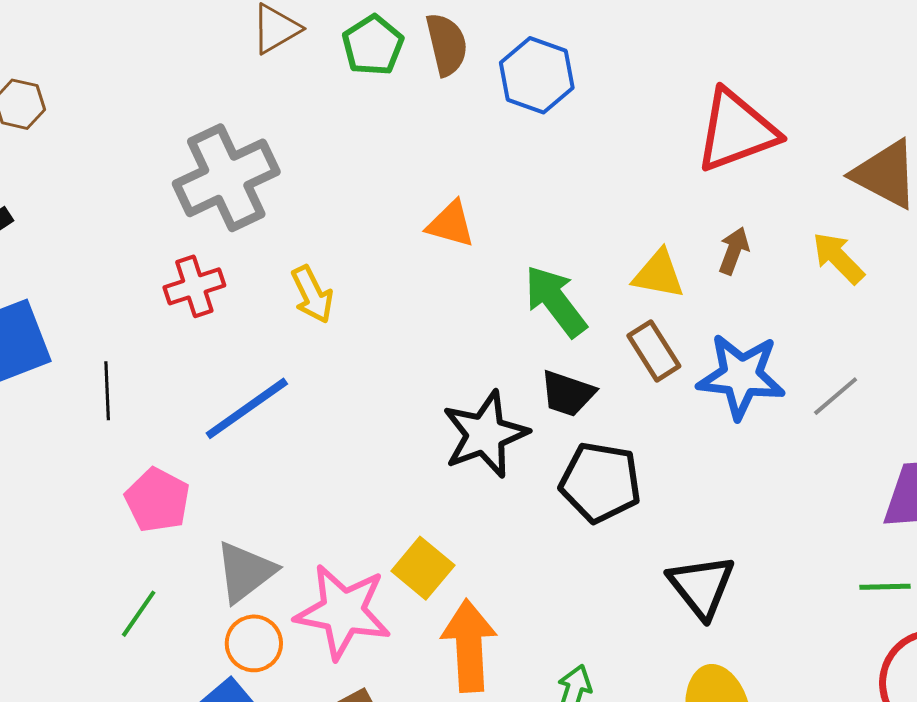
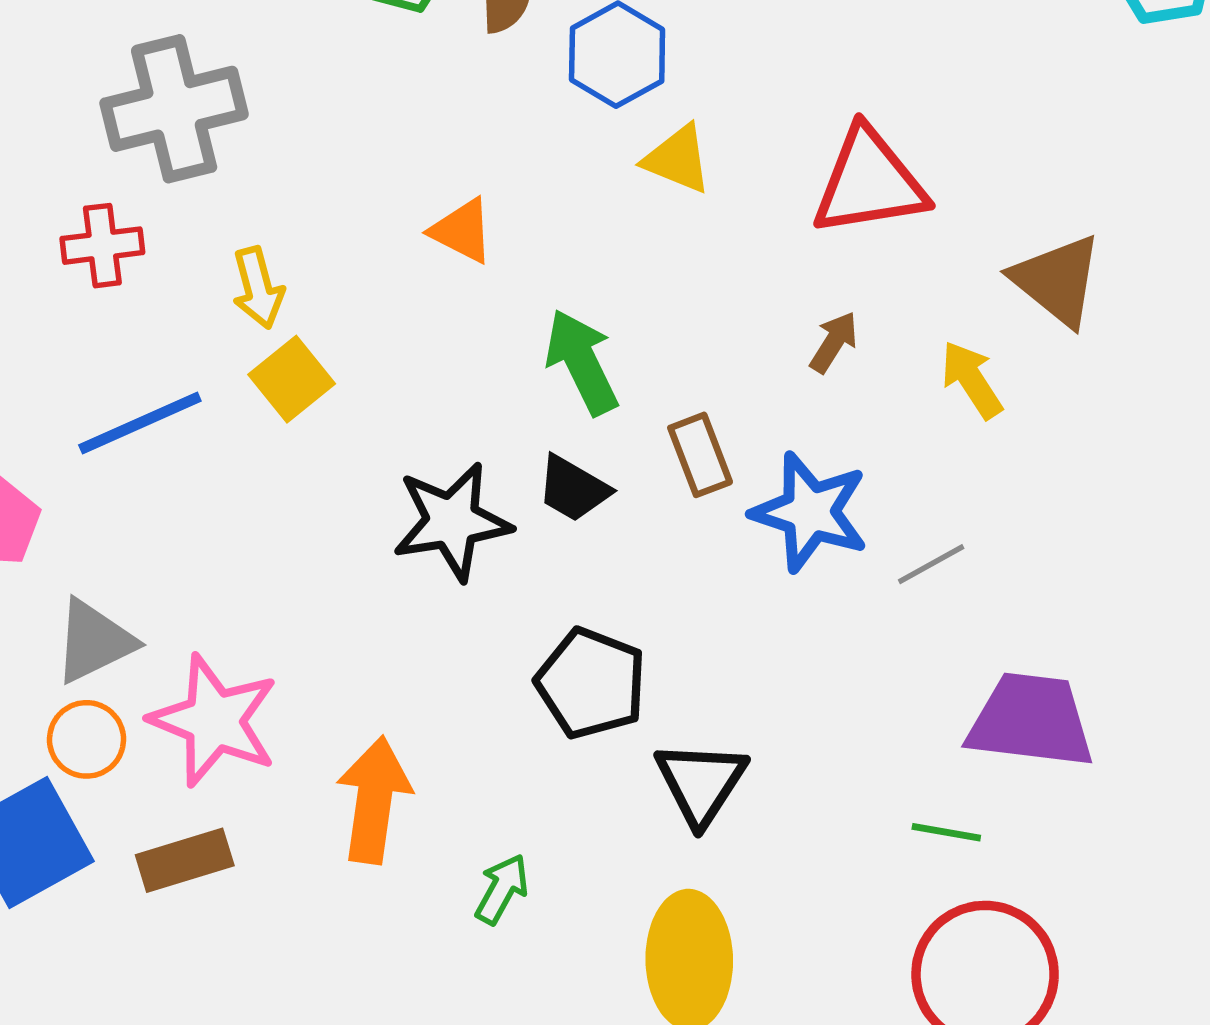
yellow triangle: (659, 274) -> (678, 159), moved
black pentagon: (600, 482) -> (591, 683), moved
yellow square: (423, 568) -> (292, 379), moved

